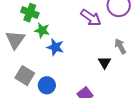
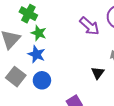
blue star: (55, 47) -> (36, 54), moved
blue circle: (47, 85) -> (42, 80), moved

